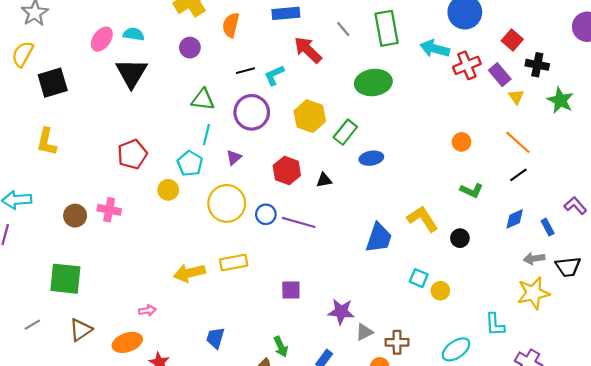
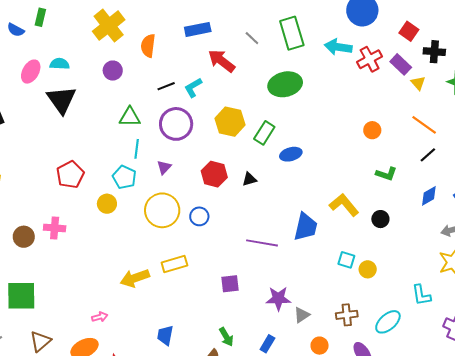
purple line: (299, 222) -> (262, 243), moved
brown cross: (397, 342) -> (347, 315), moved

